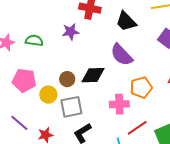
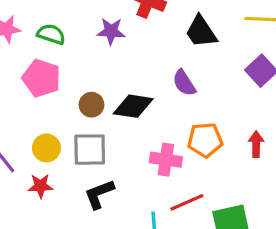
purple semicircle: (122, 55) -> (184, 83), size x0.7
pink pentagon: (24, 80) -> (41, 78), moved
yellow circle: (48, 95) -> (46, 148), moved

